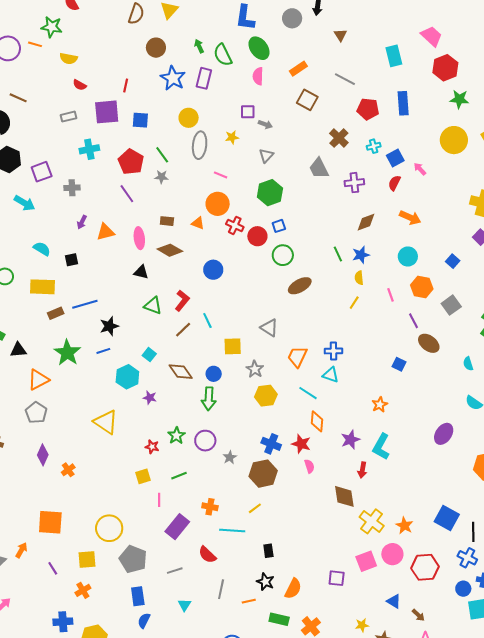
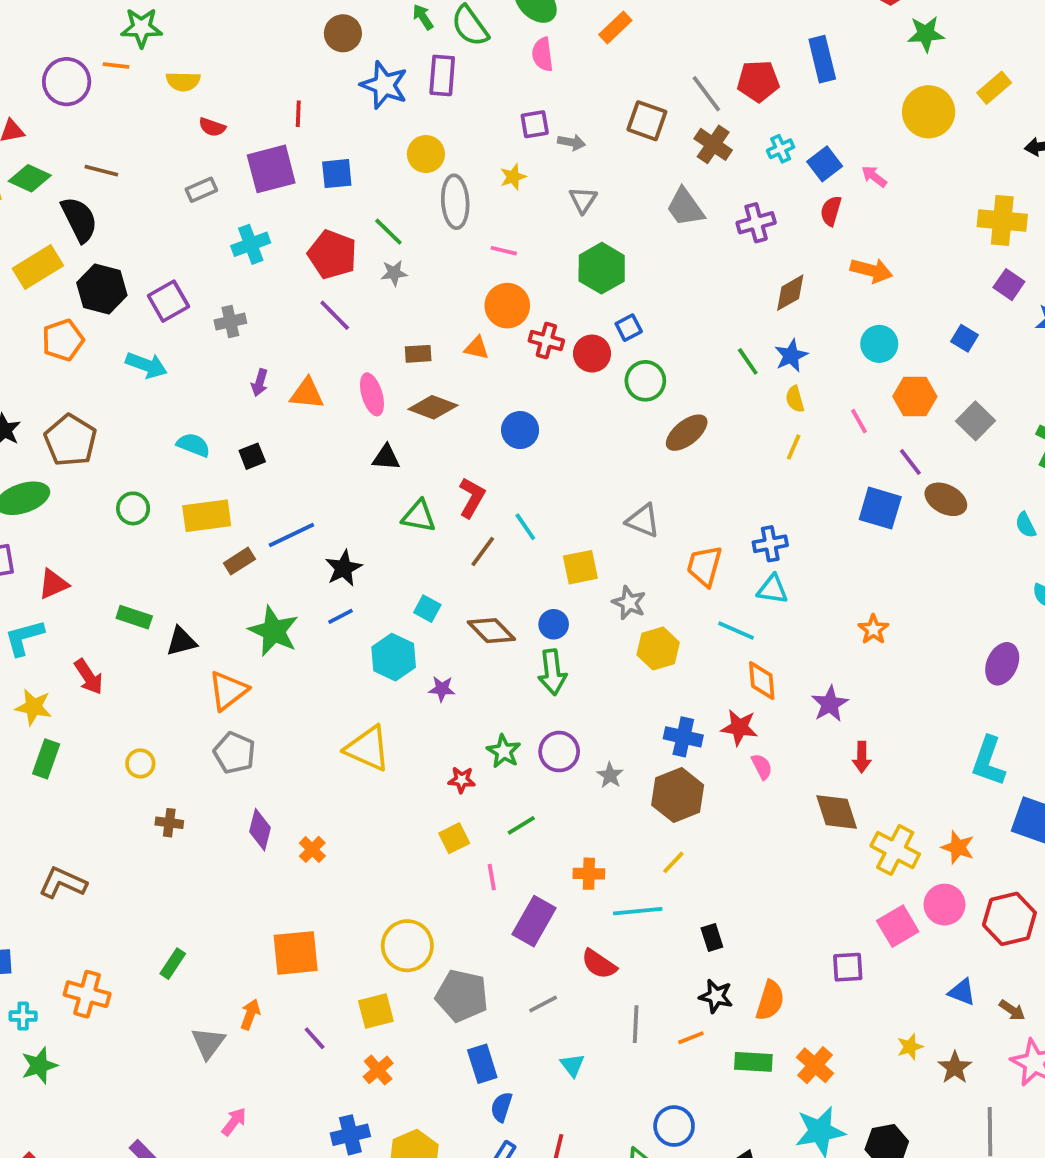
gray line: (345, 79) -> (706, 94), moved, turned 35
brown square: (307, 100) -> (647, 121), moved
orange triangle: (105, 232) -> (307, 393), turned 30
blue square: (399, 364) -> (880, 508), moved, size x1.6
cyan L-shape: (381, 447) -> (988, 761), moved

